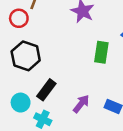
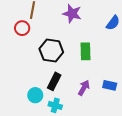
green rectangle: (101, 52) -> (85, 51), moved
black hexagon: (26, 56) -> (51, 51), moved

